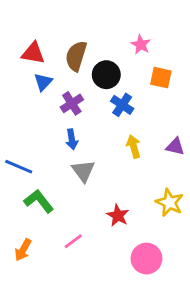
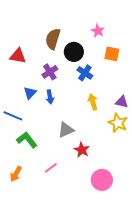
red triangle: (33, 53) -> (18, 56), moved
blue triangle: (43, 82) -> (30, 93), moved
gray triangle: (83, 171) -> (66, 130), moved, turned 42
yellow star: (169, 203) -> (118, 123), moved

